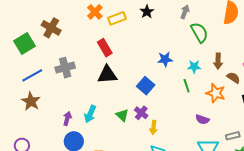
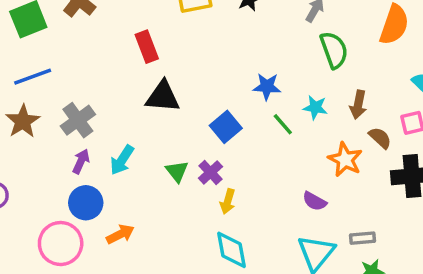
red rectangle: (105, 48) -> (147, 47), moved
gray cross: (65, 68) -> (78, 120), moved, turned -30
green line: (187, 86) -> (283, 124), moved, turned -32

